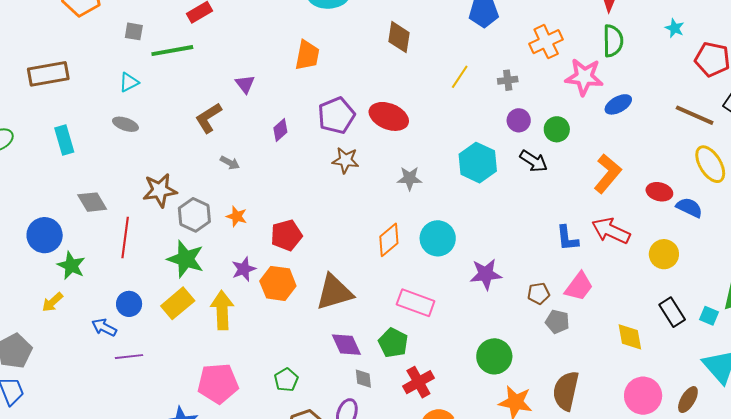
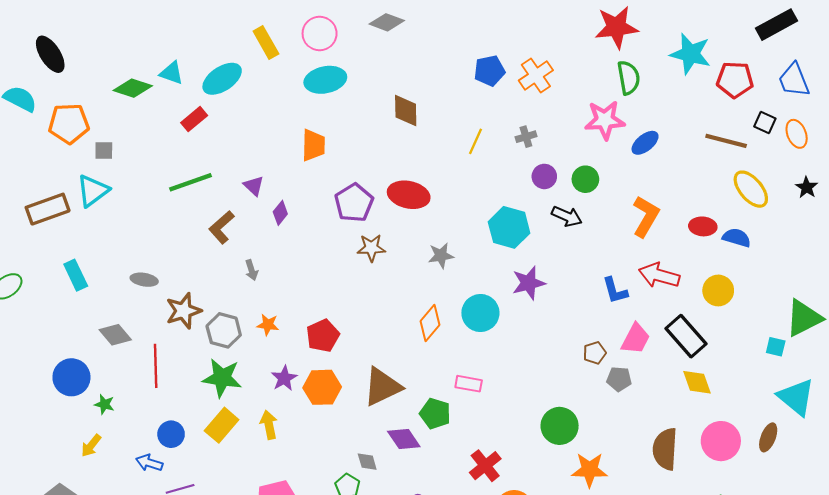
cyan star: (675, 28) -> (690, 54), size x2.0
gray square: (134, 31) -> (104, 151), moved
orange cross: (546, 42) -> (536, 75), moved
green line: (172, 51) -> (191, 182), moved
cyan triangle: (129, 82) -> (93, 191), moved, size x1.6
gray ellipse: (125, 124) -> (144, 280), moved
purple diamond: (280, 130) -> (280, 213), moved
gray arrow: (230, 163) -> (251, 270), turned 54
green star: (71, 266) -> (104, 404), size x0.7
purple star: (486, 274) -> (529, 283), moved
pink rectangle: (416, 303) -> (469, 384), size x0.7
yellow arrow: (222, 310) -> (269, 425), size x0.7
black rectangle: (672, 312) -> (686, 336), moved, size x1.4
green pentagon: (393, 343) -> (435, 414), moved
gray diamond: (363, 379) -> (367, 462), moved
brown semicircle: (566, 391) -> (665, 449), moved

